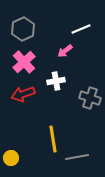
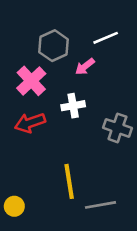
gray hexagon: (23, 29) -> (53, 46), moved

